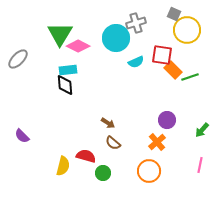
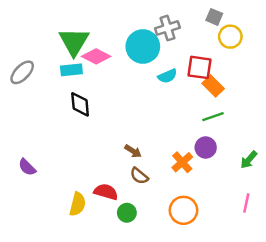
yellow circle: (187, 30) -> (230, 37), size x0.7
cyan rectangle: (68, 70) -> (71, 70), moved
green line: (190, 77) -> (213, 117), moved
orange cross: (157, 142) -> (182, 162), moved

